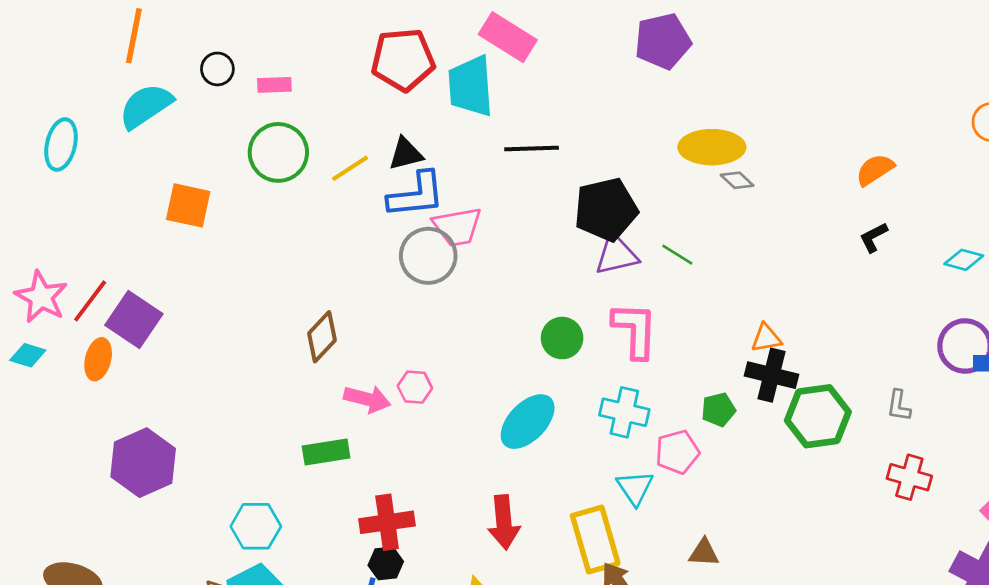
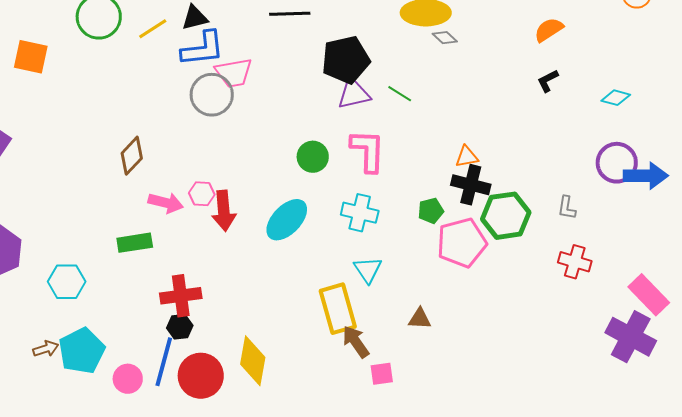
pink pentagon: (677, 452) -> (462, 243), moved, size x1.5
red arrow: (504, 522) -> (224, 211), moved
cyan hexagon: (256, 526) -> (67, 282), moved

